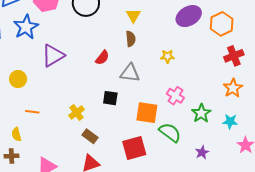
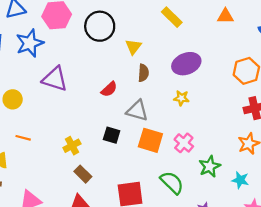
yellow triangle: (133, 15) -> (133, 47), moved
purple ellipse: (189, 16) -> (186, 64), moved
purple triangle: (53, 55) -> (55, 79), turned 40
orange square: (147, 113) -> (150, 140), moved

